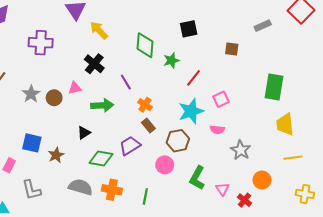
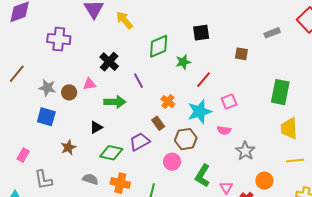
yellow arrow: (99, 30) -> (124, 20), moved
green diamond: (145, 45) -> (159, 46), turned 60
gray star: (31, 94) -> (47, 88), turned -30
orange cross: (145, 105) -> (168, 102), moved
blue square: (32, 143) -> (46, 117), moved
gray semicircle: (81, 187) -> (90, 179), size x0.7

